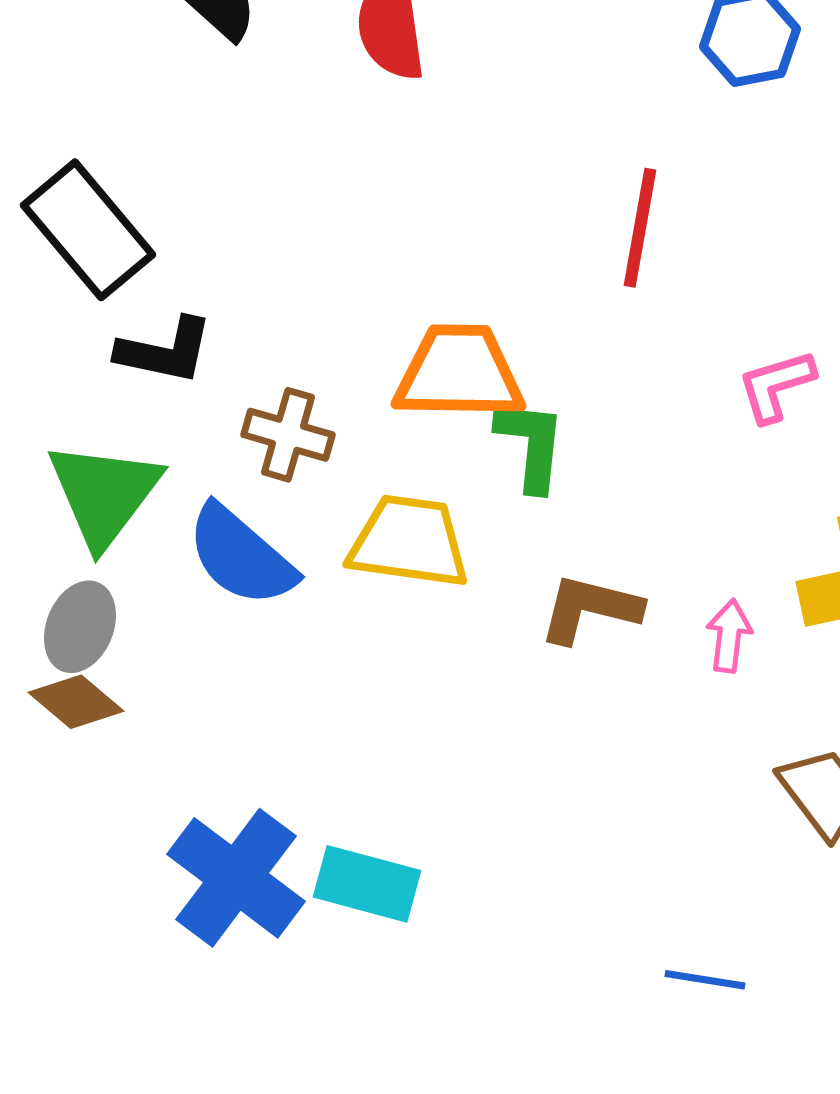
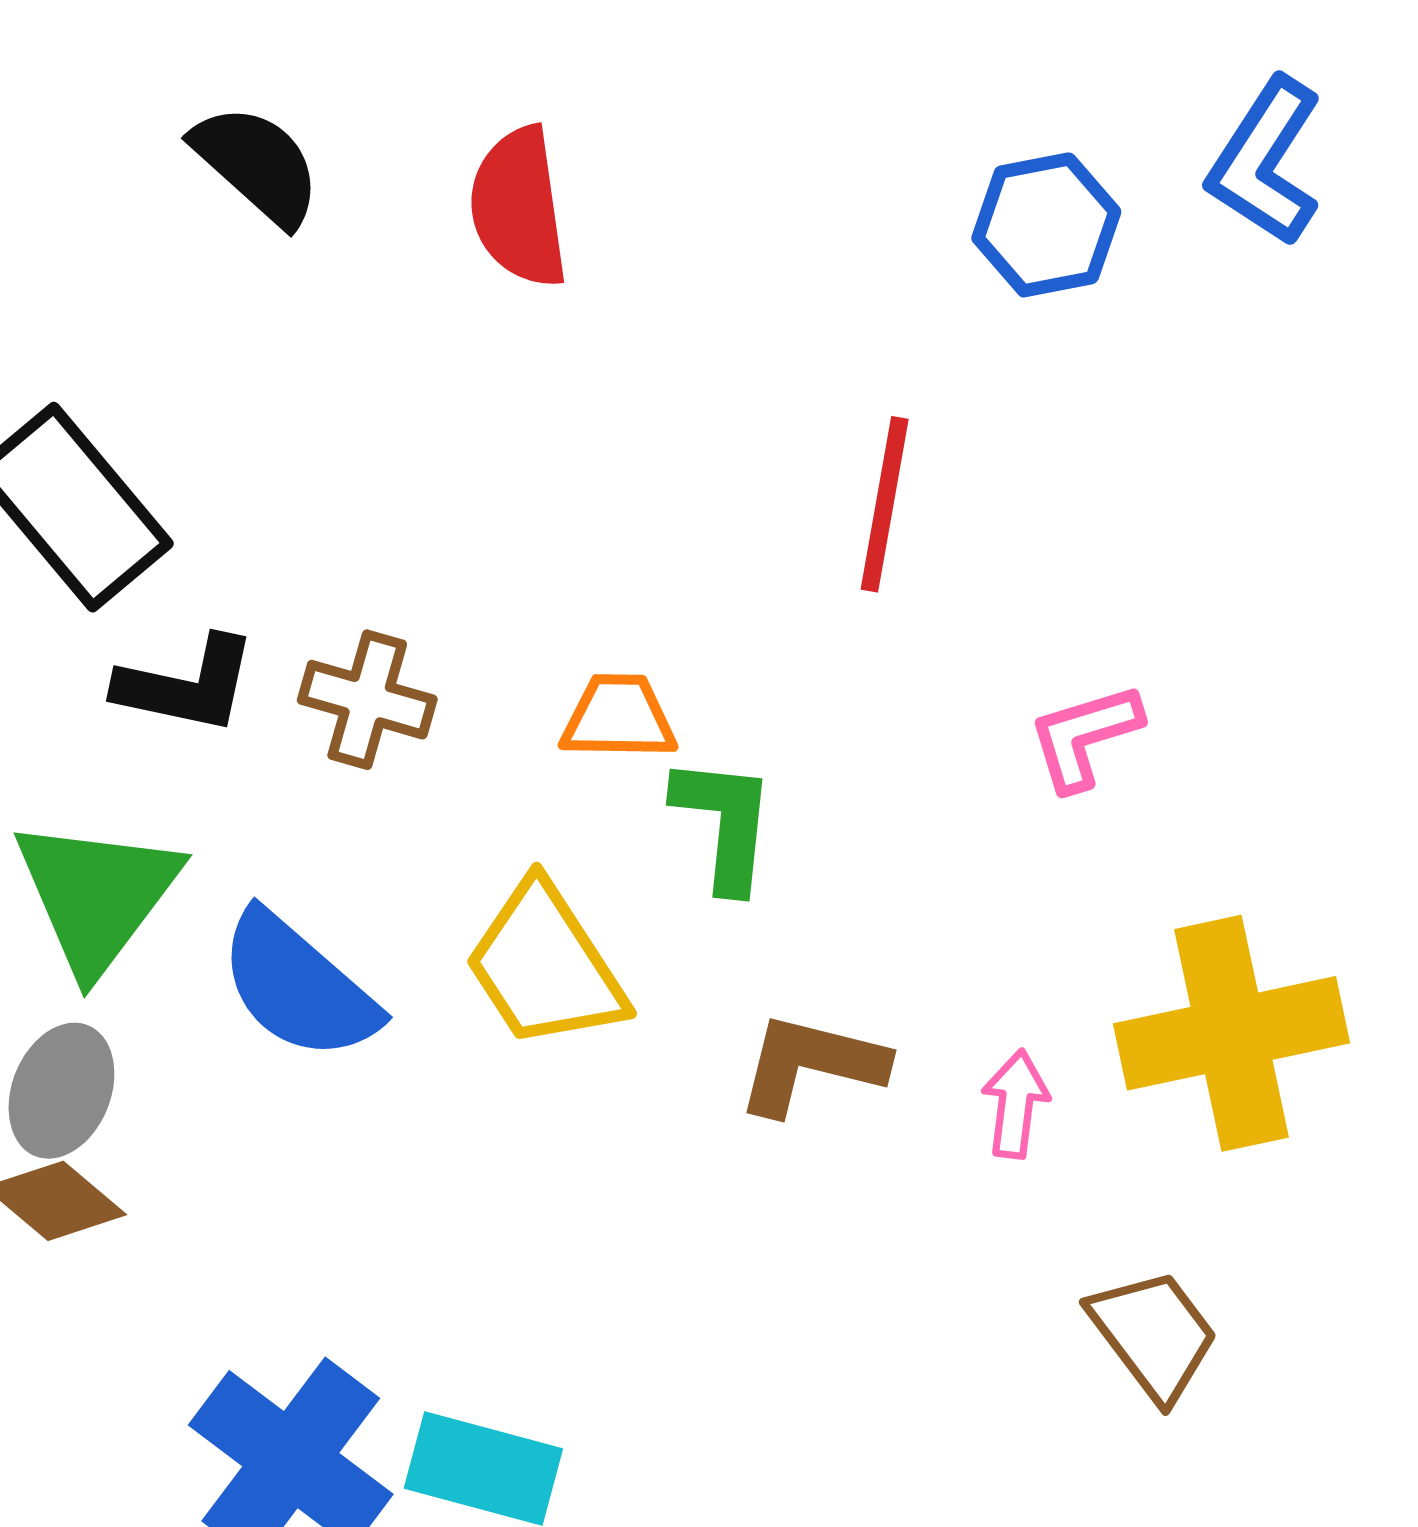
orange trapezoid: (459, 373) -> (619, 717), size x0.6
brown cross: (288, 435) -> (367, 700), moved
yellow trapezoid: (409, 542) -> (545, 966), turned -131

